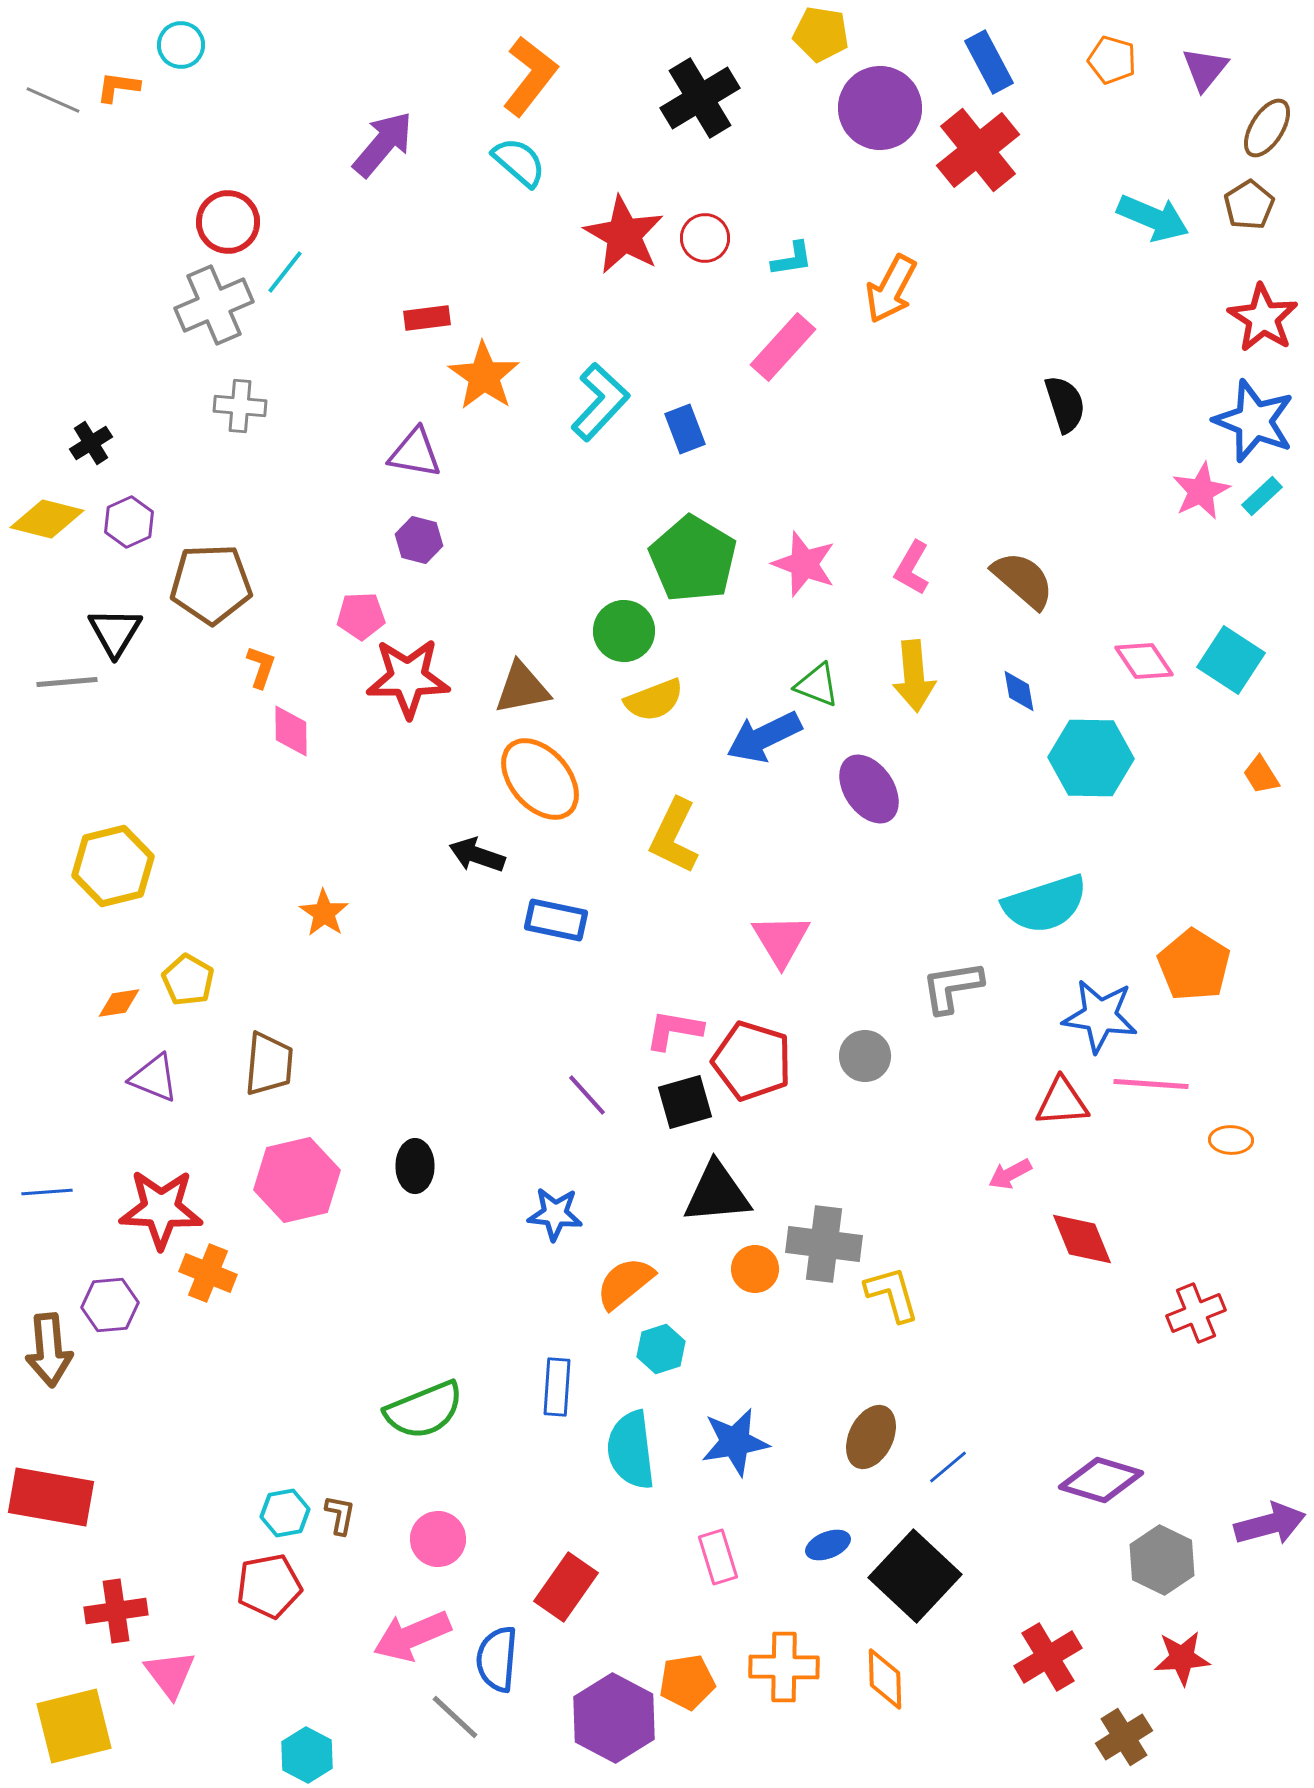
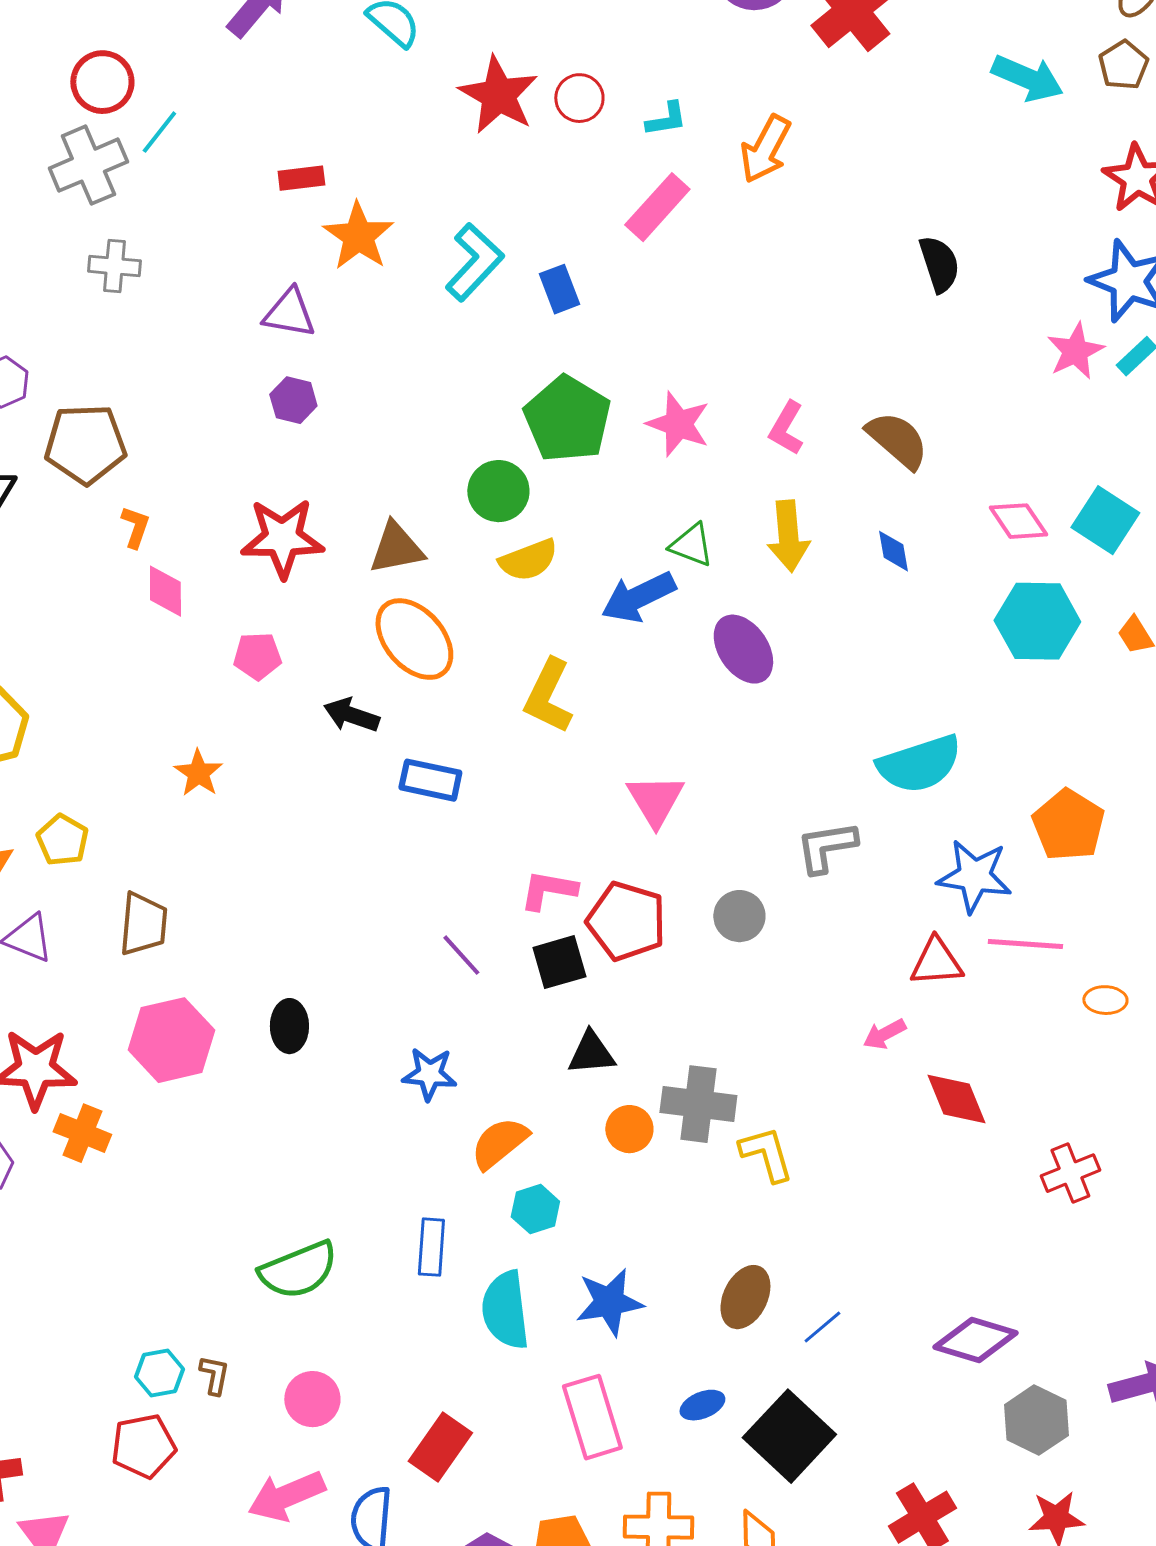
pink pentagon: (361, 616) -> (257, 656), moved
cyan hexagon: (1091, 758) -> (1037, 621), moved
black triangle: (717, 1193) -> (591, 1053), size x0.7
pink rectangle: (718, 1557) -> (592, 1417), size x1.5

